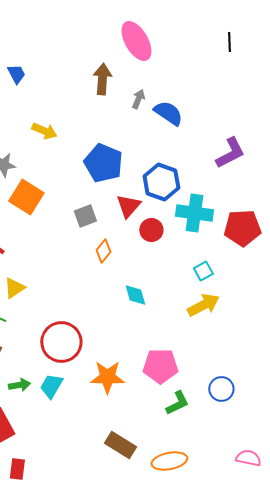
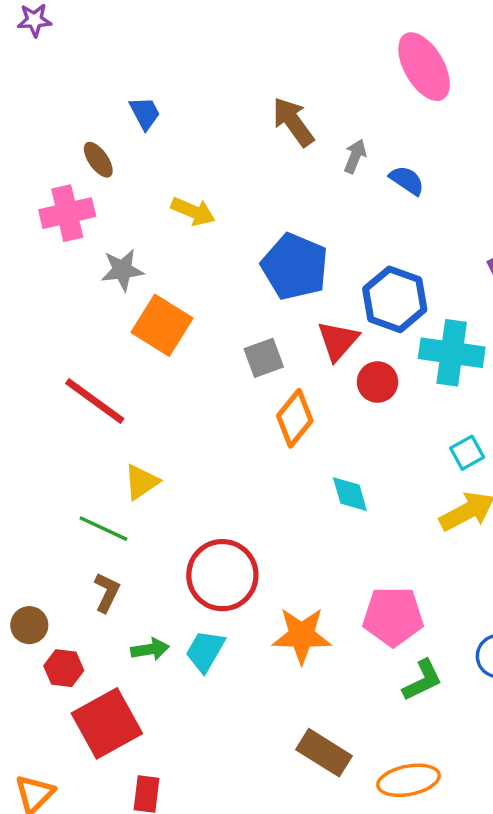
pink ellipse: (136, 41) -> (424, 67), moved
brown arrow: (102, 79) -> (293, 122), turned -40
blue semicircle: (168, 113) -> (407, 180), size x0.7
orange diamond: (103, 251) -> (295, 418), size x1.4

